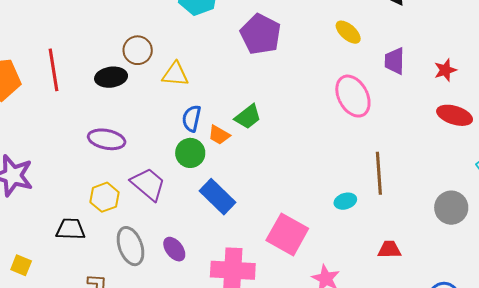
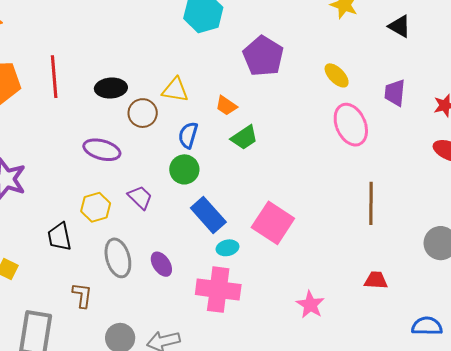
yellow ellipse: (348, 32) -> (337, 75), moved
brown circle: (138, 50) -> (143, 113), moved
orange trapezoid: (219, 135) -> (226, 106), moved
purple trapezoid: (148, 184) -> (140, 197), size x0.7
cyan ellipse: (345, 201) -> (227, 248), moved
black trapezoid: (71, 229) -> (59, 237), turned -108
pink square: (287, 234) -> (273, 223), moved

